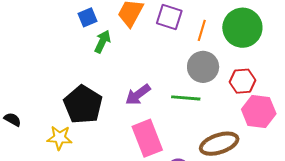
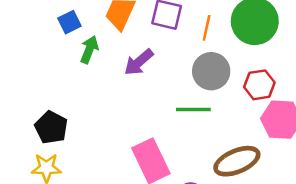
purple arrow: (138, 95) -> (139, 62), moved
black pentagon: (83, 105) -> (51, 127), moved, size x0.7

